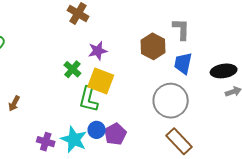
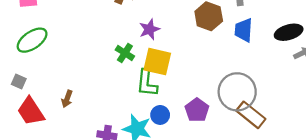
gray circle: (171, 101) -> (237, 92), moved
purple pentagon: (115, 134) -> (197, 110), moved

